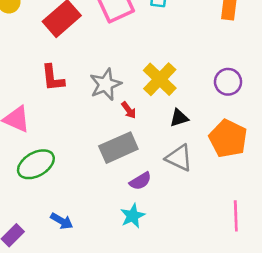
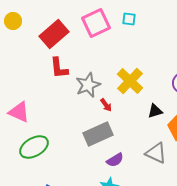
red L-shape: (53, 78) -> (59, 68), moved
black triangle: (179, 118) -> (155, 111), moved
gray triangle: (179, 158) -> (156, 153), moved

